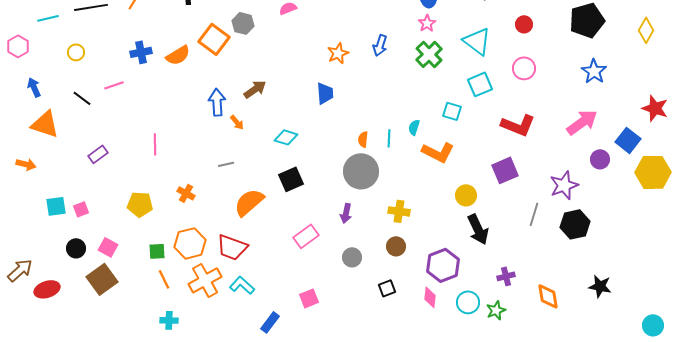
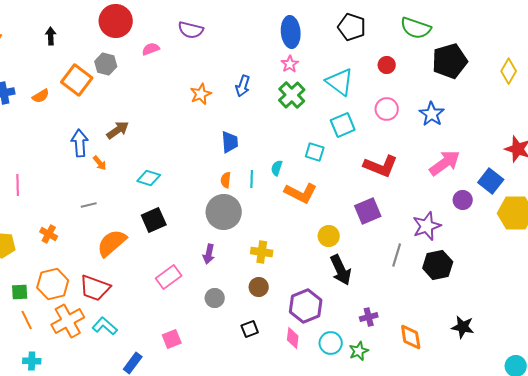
orange semicircle: (178, 55) -> (41, 96), size x0.7
blue star: (594, 71) -> (432, 114), moved
blue trapezoid: (325, 93) -> (230, 142), moved

